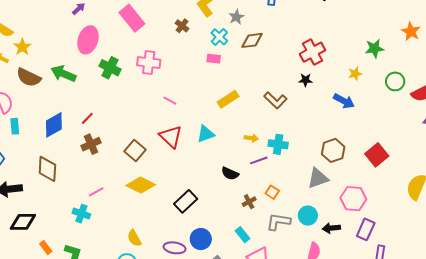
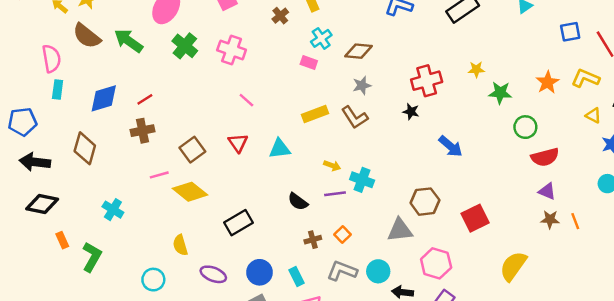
gray star: (236, 17) -> (362, 85), moved
yellow star: (355, 74) -> (476, 69), moved
green circle: (395, 81) -> (525, 127), moved
brown L-shape: (275, 100) -> (355, 117), moved
red triangle: (171, 137) -> (238, 143), size x0.7
pink line: (96, 192) -> (159, 175), moved
yellow semicircle: (134, 238) -> (180, 245), moved
blue circle: (201, 239) -> (259, 272), moved

